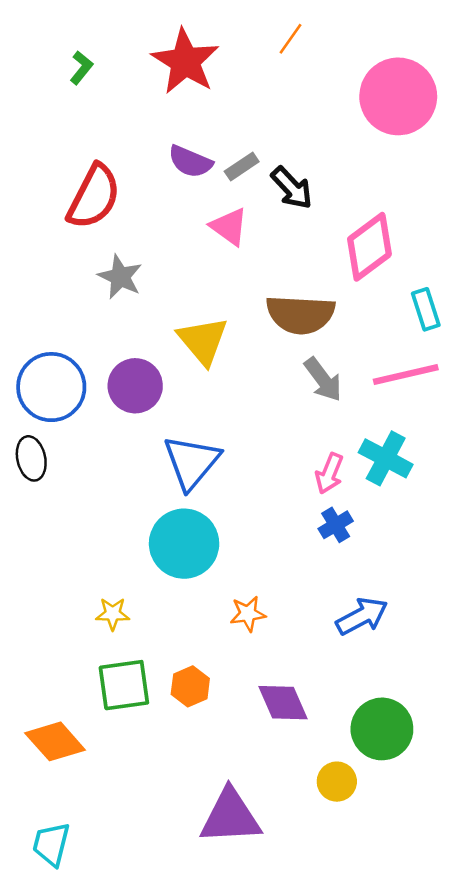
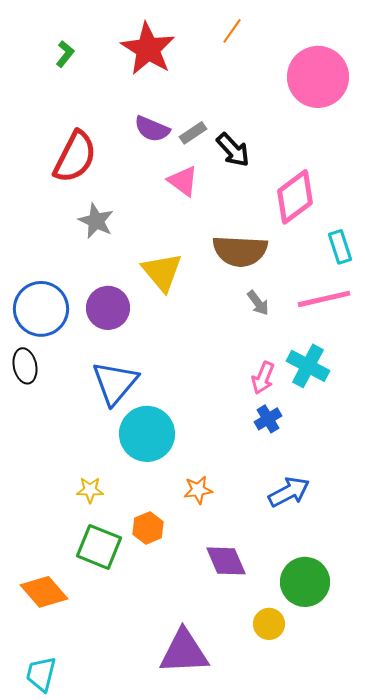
gray arrow: (323, 380) -> (258, 303), size x0.7
blue triangle: (192, 462) -> (115, 383), moved
green square: (124, 685) -> (99, 547), turned 30
orange hexagon: (190, 686) -> (148, 528), moved

